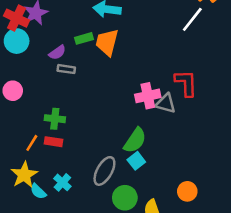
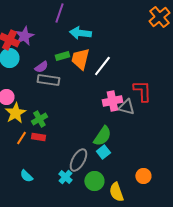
white line: (192, 19) -> (102, 66), moved
gray rectangle: (66, 69) -> (48, 80), size x1.5
green cross: (55, 119) -> (39, 119), turned -35
yellow star: (24, 175) -> (15, 113), moved
cyan cross: (62, 182) -> (65, 177), moved

